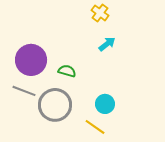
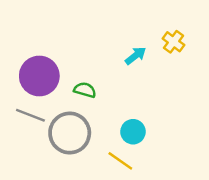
yellow cross: (100, 13) -> (174, 42), moved

